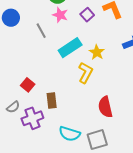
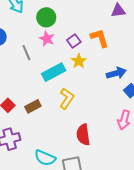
yellow star: (97, 52) -> (79, 61), moved
brown rectangle: (52, 101) -> (33, 106), moved, turned 63

